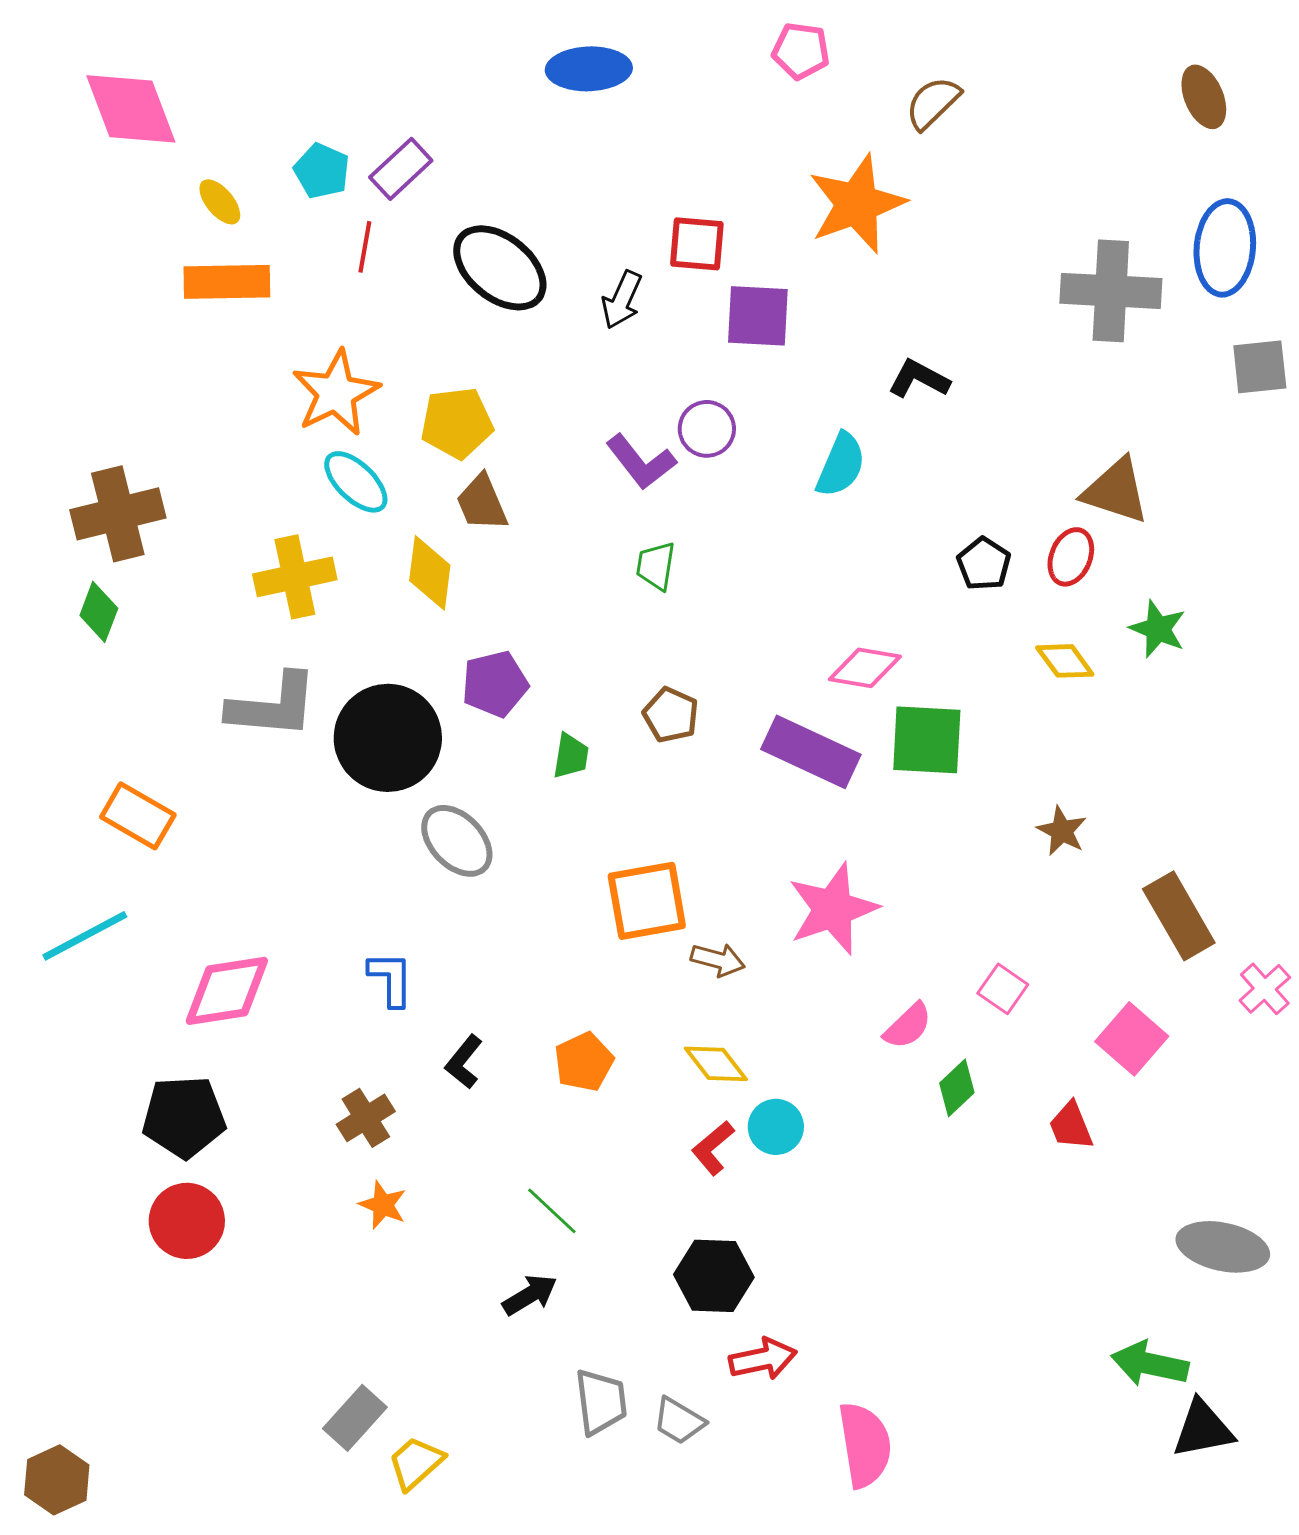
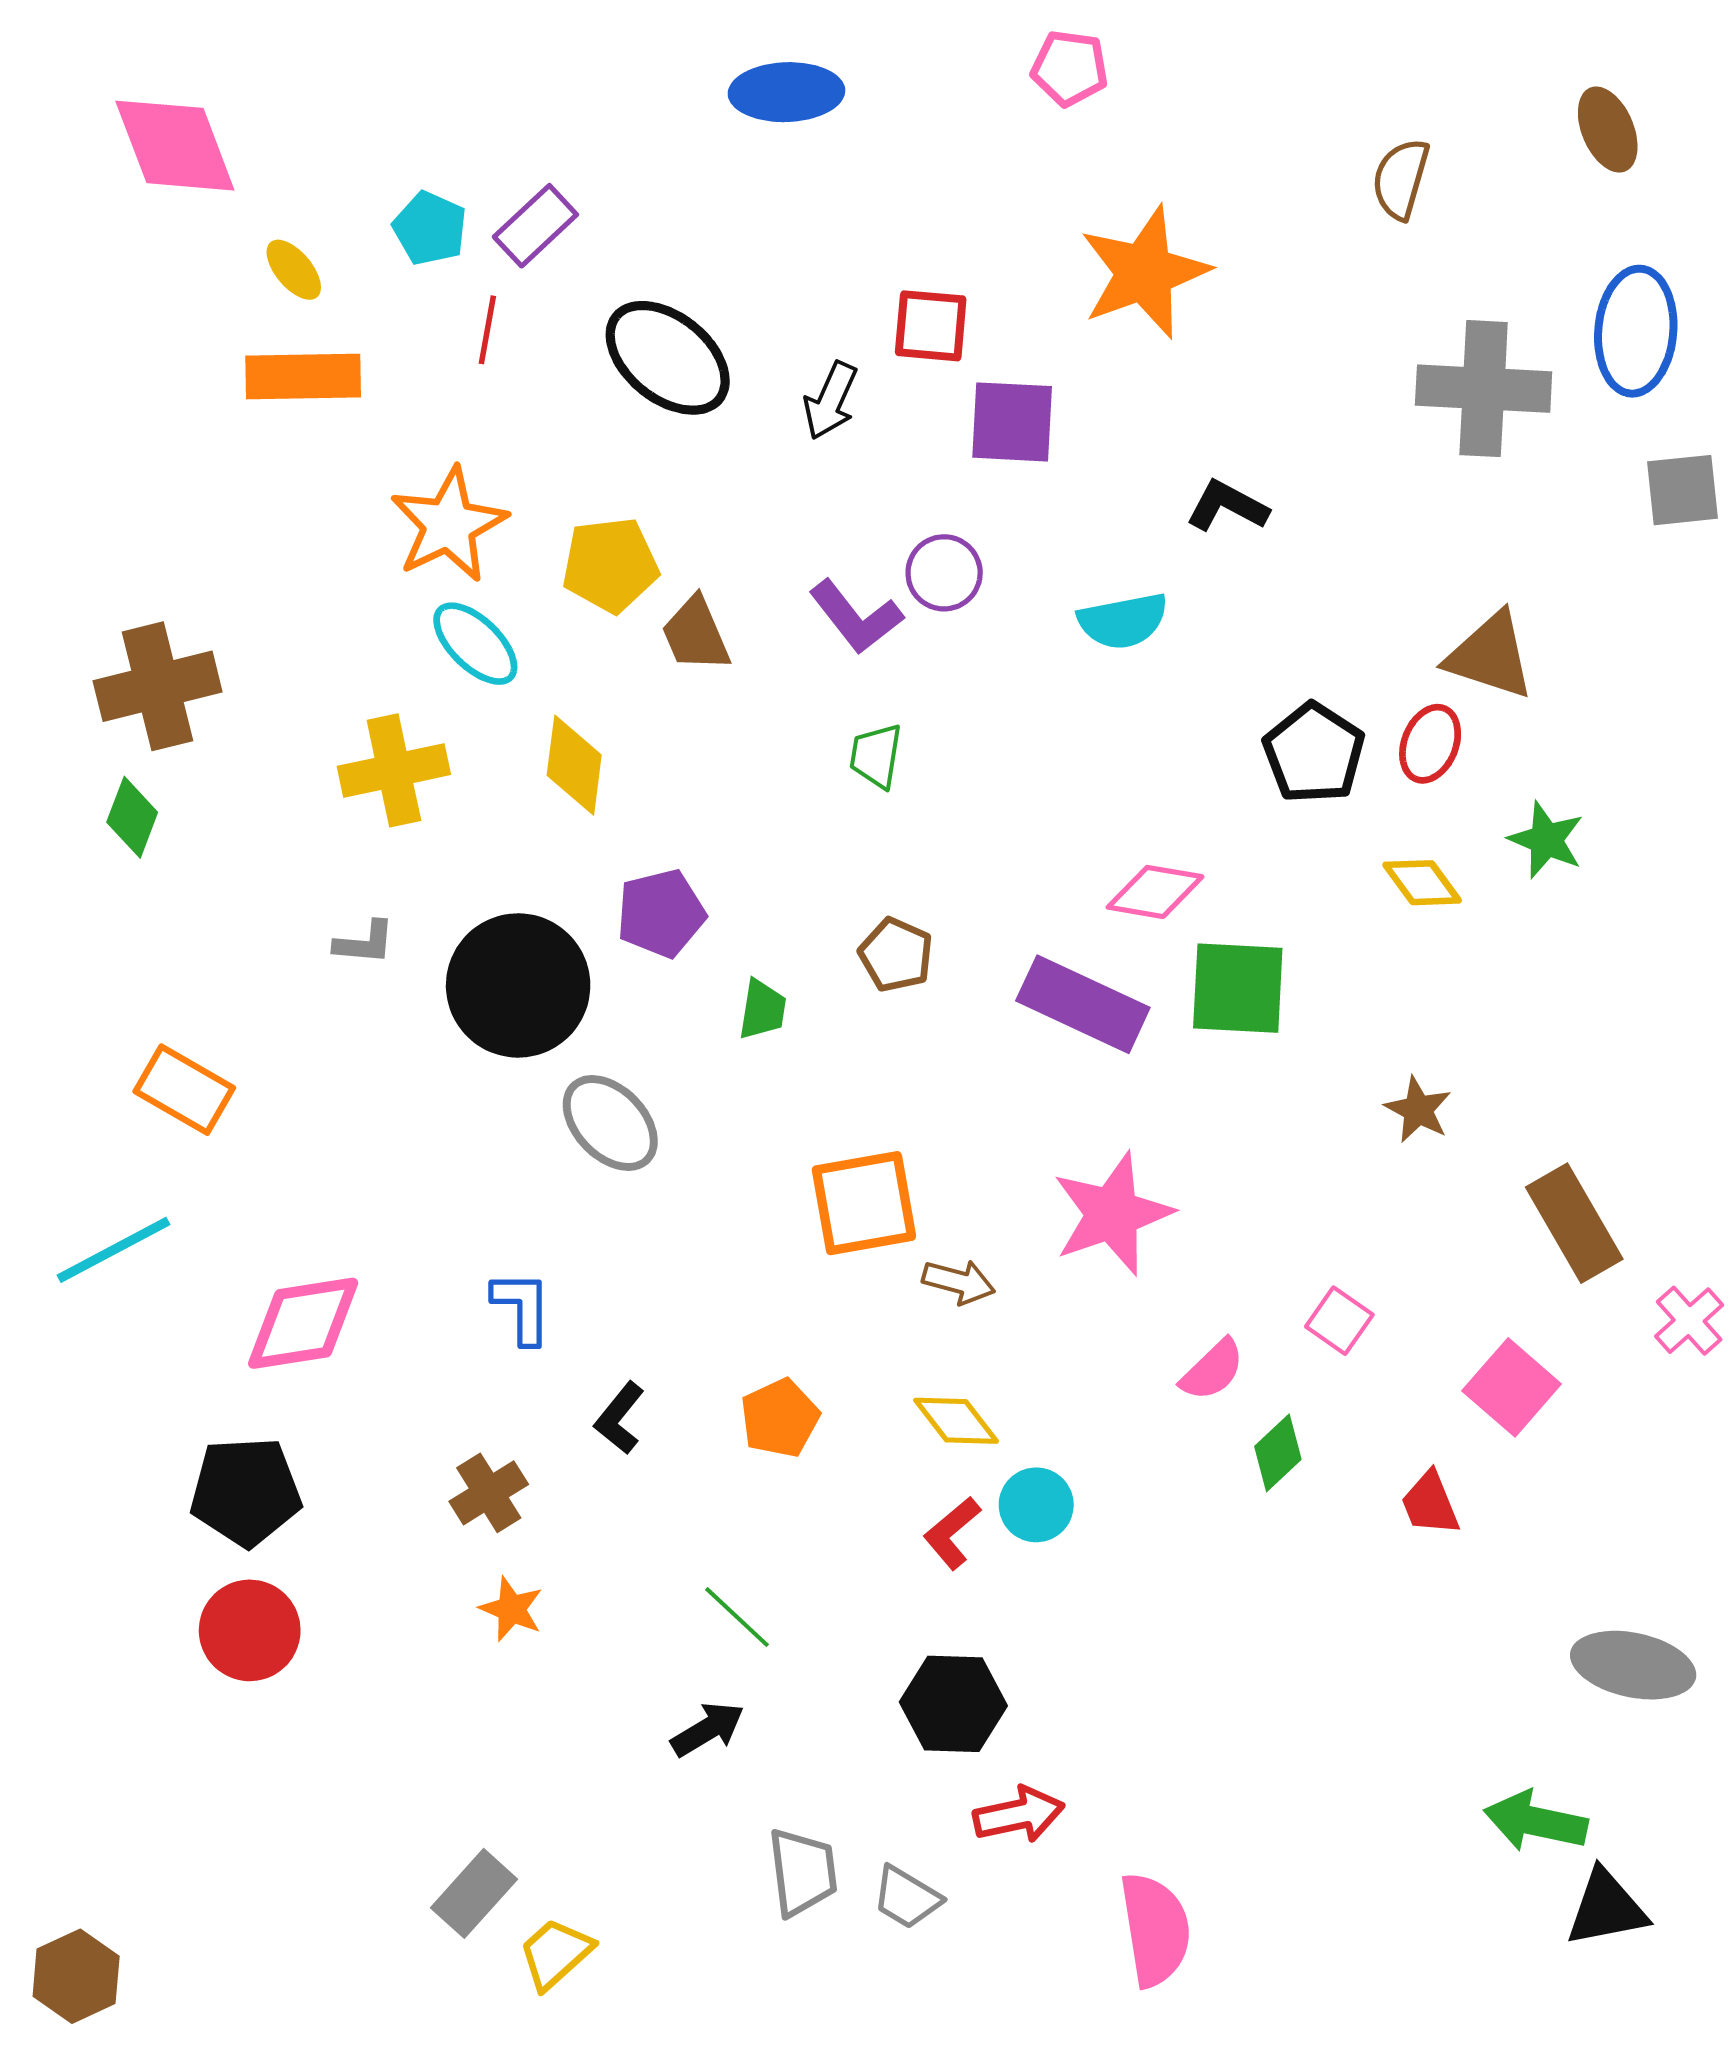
brown semicircle: (933, 103) -> (1401, 179), moved, turned -30
cyan semicircle: (841, 465) -> (1123, 621), turned 56
brown trapezoid: (482, 503) -> (696, 634), moved
black pentagon: (984, 564) -> (1314, 753), size x1.4
gray L-shape: (273, 706) -> (365, 943), size x0.5

